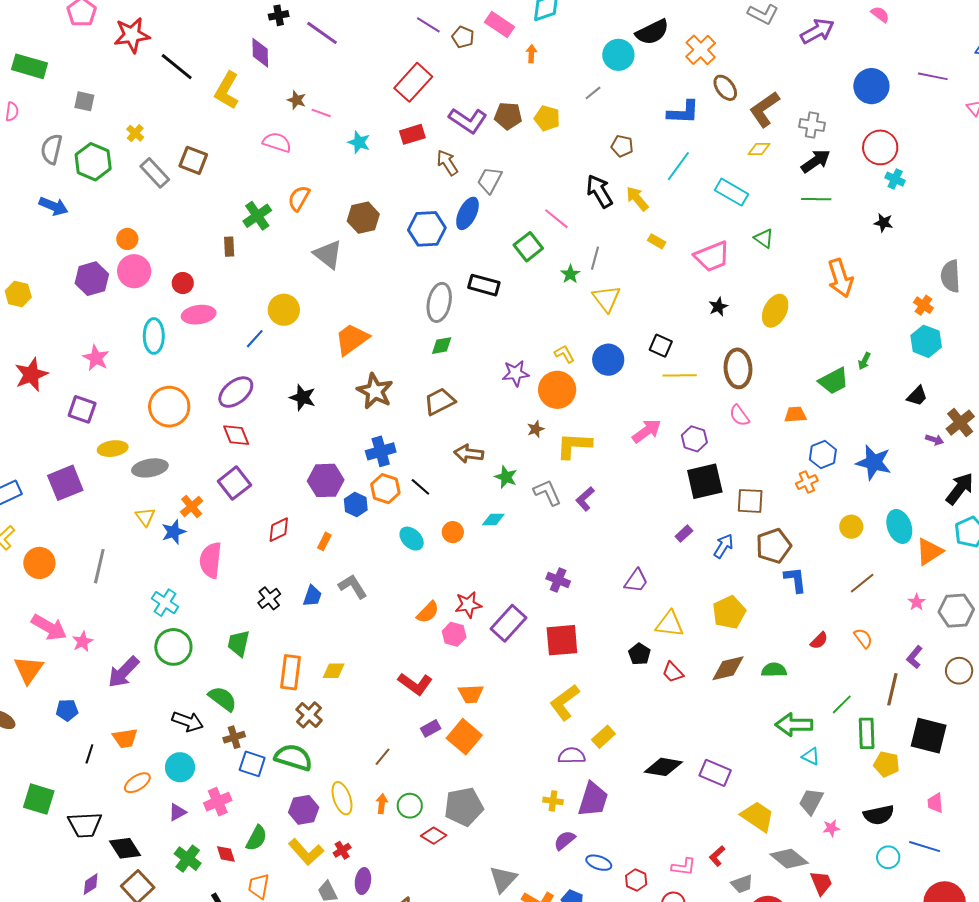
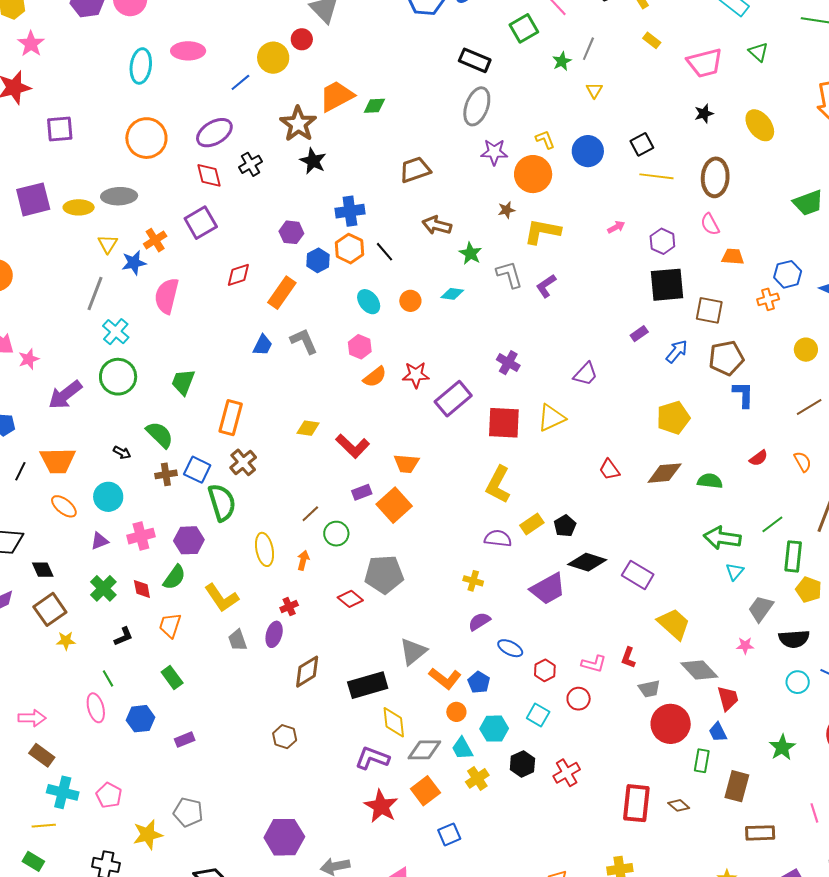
red circle: (183, 283) -> (302, 39), moved
yellow triangle: (606, 299) -> (594, 90), size x0.6
gray ellipse: (439, 302) -> (477, 106), moved
yellow ellipse: (775, 311) -> (760, 125), turned -72
green diamond: (442, 346) -> (374, 106), moved
black square: (661, 346) -> (642, 144), turned 30
pink star: (96, 358) -> (31, 44), moved
brown star: (375, 391) -> (298, 124), moved
black star: (303, 397) -> (313, 161), moved
purple square: (82, 409) -> (60, 129), turned -32
orange trapezoid: (795, 415) -> (733, 257), moved
pink arrow: (647, 431) -> (616, 227), size x0.6
yellow ellipse: (113, 449) -> (79, 207), moved
purple hexagon: (326, 480) -> (291, 232), size x0.7
orange rectangle: (324, 541) -> (282, 293), size x1.8
gray line: (99, 566) -> (95, 293), moved
black cross: (269, 598) -> (251, 164), moved
yellow triangle: (670, 624) -> (551, 418), moved, turned -40
pink hexagon: (454, 634) -> (360, 347), moved
black pentagon: (639, 654) -> (565, 526), moved
yellow diamond: (334, 671) -> (308, 428), moved
yellow L-shape: (565, 702) -> (498, 485), turned -33
black arrow: (188, 721) -> (122, 453), size x0.6
orange trapezoid: (125, 738) -> (58, 461), size x1.4
cyan triangle: (811, 756) -> (735, 572), turned 36
green semicircle: (293, 757) -> (222, 502), turned 48
blue square: (252, 764) -> (197, 470), moved
orange ellipse: (137, 783) -> (64, 506), turned 64
purple trapezoid: (593, 799) -> (548, 589), moved, turned 36
gray trapezoid: (811, 801) -> (761, 609), moved
green circle: (410, 806) -> (336, 534), moved
purple hexagon: (304, 810) -> (189, 540), moved
black diamond: (125, 848) -> (43, 570), size x0.7
red cross: (342, 850) -> (289, 607), moved
red L-shape: (717, 856) -> (628, 658), turned -35

